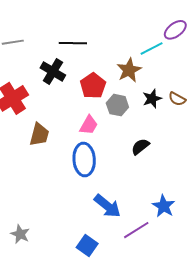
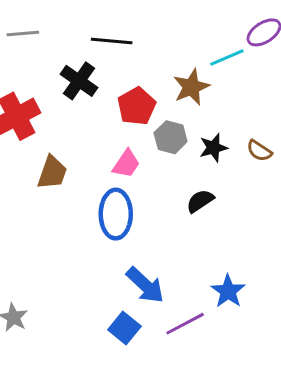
black star: (152, 99) -> (213, 148), moved
brown semicircle: (177, 99) -> (259, 151), moved
blue square: (87, 246) -> (124, 328), moved

